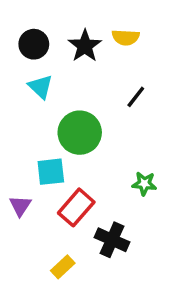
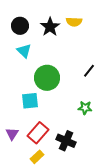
black line: (136, 97) -> (89, 71), moved
purple triangle: (20, 206) -> (12, 134), moved
red rectangle: (76, 207) -> (38, 133), moved

